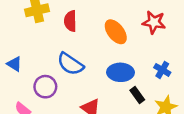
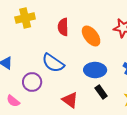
red semicircle: (70, 21) -> (63, 27), moved
black rectangle: (137, 95) -> (101, 92), moved

